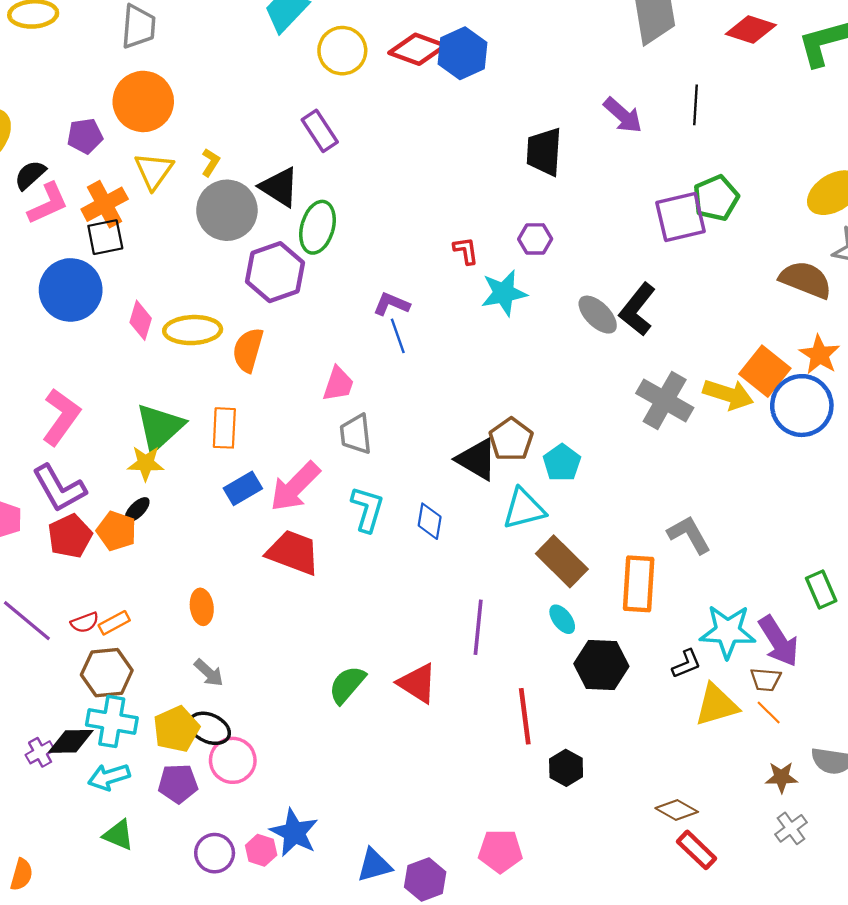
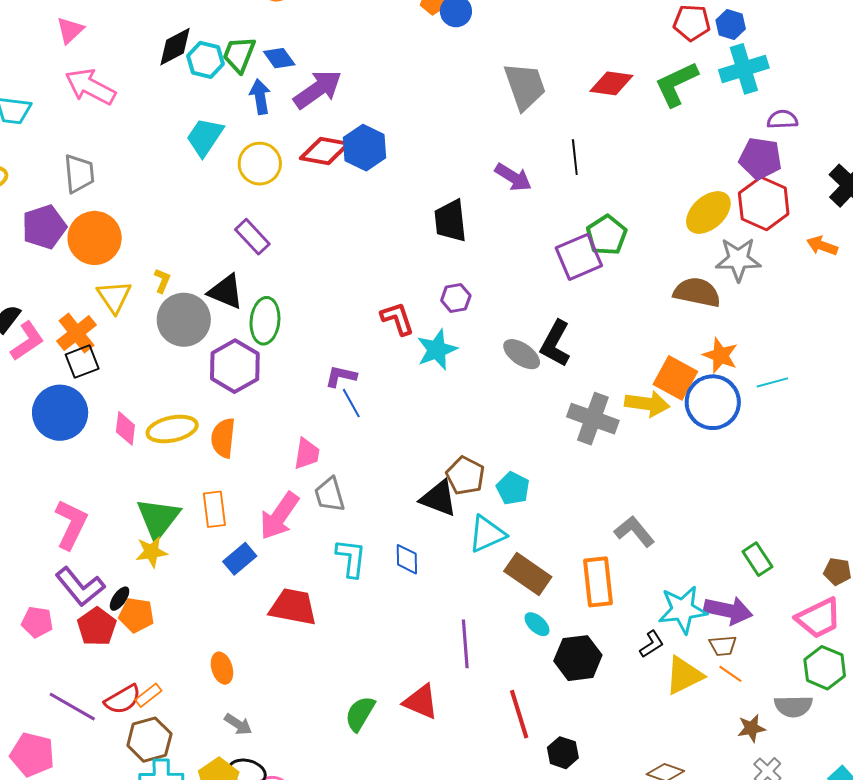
purple pentagon: (85, 136) -> (44, 227), moved, size x1.4
red L-shape: (466, 251) -> (397, 319), size x1.4
pink arrow: (295, 487) -> (279, 516), moved
black ellipse: (137, 510) -> (120, 599), moved
red semicircle: (85, 622) -> (123, 699), size x1.5
purple arrow: (779, 641) -> (728, 610), turned -36

